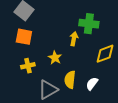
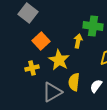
orange square: (24, 37) -> (41, 41), moved, turned 36
yellow star: (55, 58) -> (59, 60), size x1.5

